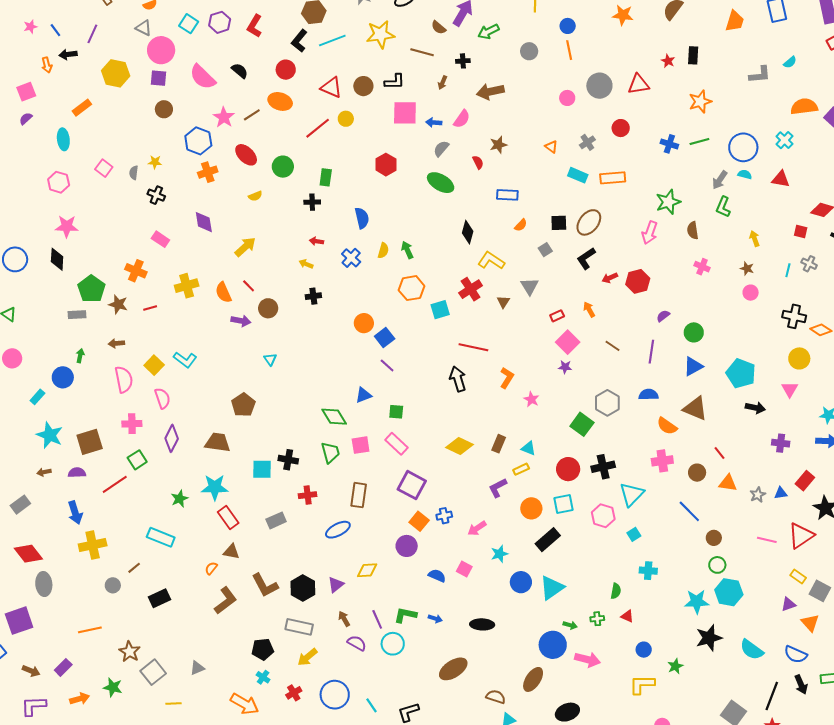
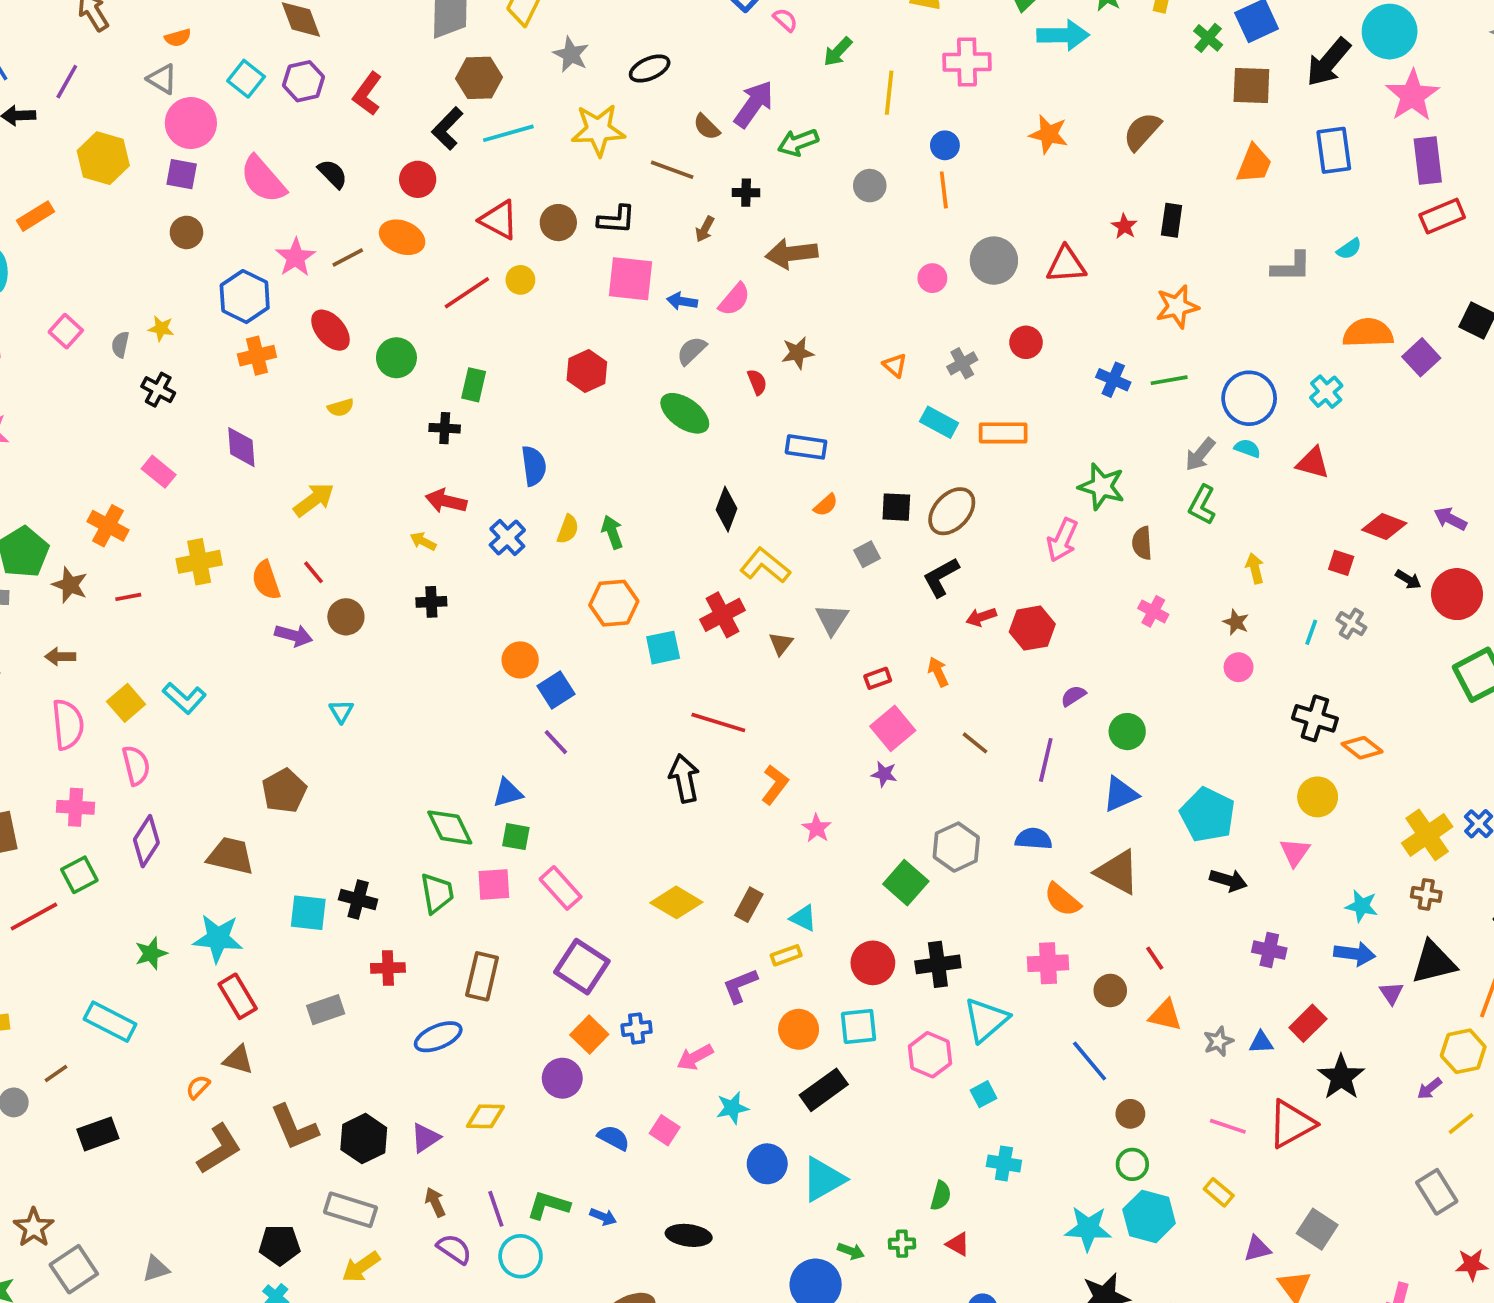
green star: (668, 202) -> (1102, 487), turned 30
red arrow: (316, 241) -> (446, 501), size x1.5
green square: (396, 412) -> (516, 837), moved
yellow rectangle: (798, 577) -> (1219, 1192), moved

